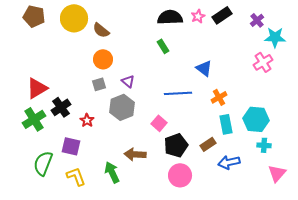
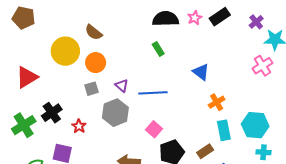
yellow circle: (74, 18) -> (65, 51), moved
red triangle: (37, 88) -> (27, 77), moved
blue line: (178, 93) -> (153, 93), moved

